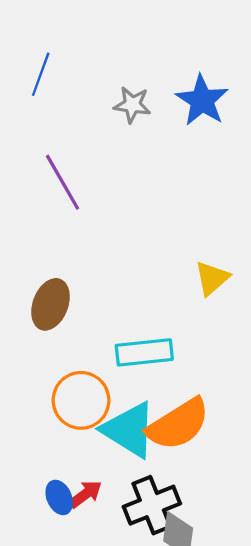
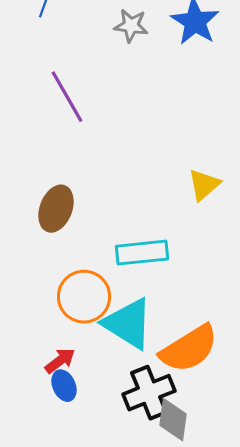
orange semicircle: (178, 424) -> (189, 349), moved
red arrow: (85, 494) -> (60, 361), moved

